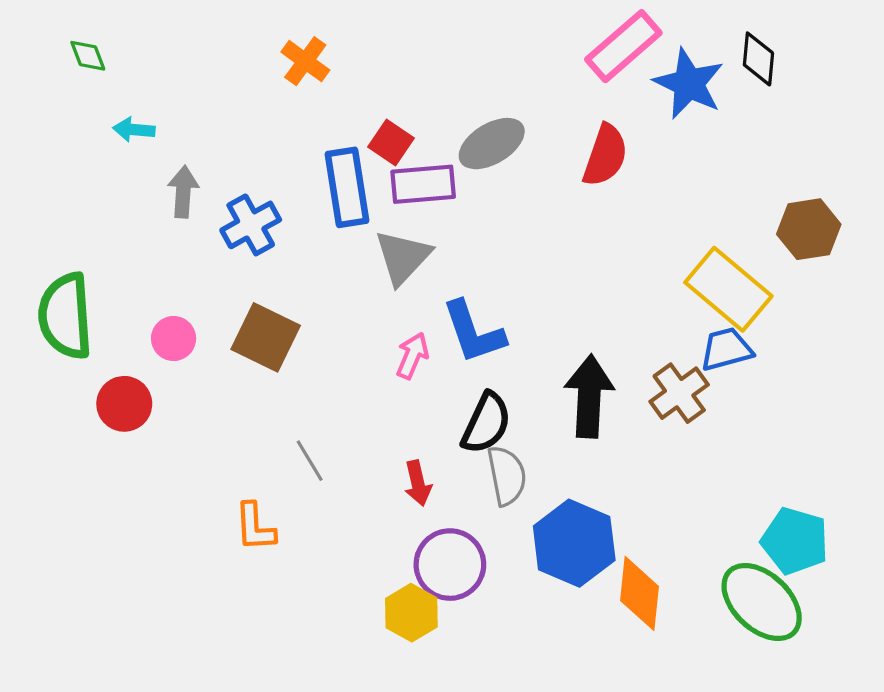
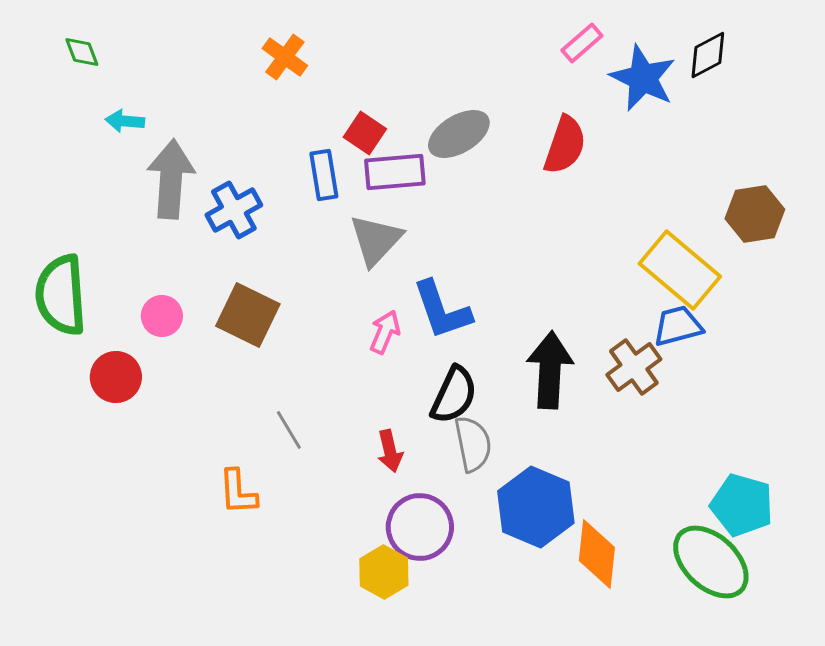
pink rectangle: (623, 46) -> (582, 43), size x0.6
black diamond: (758, 59) -> (708, 55), turned 57
blue rectangle: (347, 187) -> (324, 175), size x0.7
gray arrow: (183, 192) -> (171, 179), size x1.6

